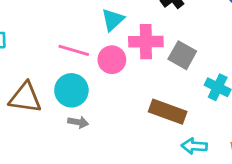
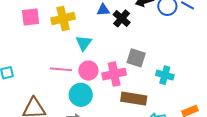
pink cross: (146, 42) -> (114, 74), moved
cyan circle: (71, 90) -> (81, 95), moved

